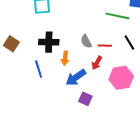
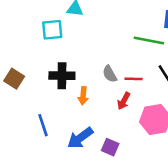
blue line: (39, 69) -> (43, 125), moved
blue arrow: (76, 78) -> (80, 138), moved

